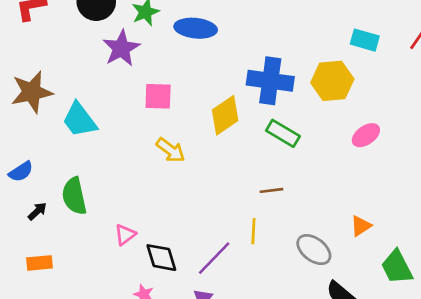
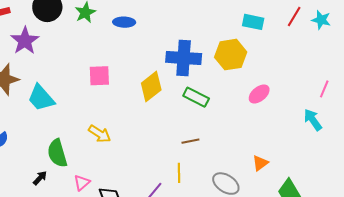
blue ellipse: (196, 28) -> (124, 22), size x0.7
purple star: (121, 48) -> (25, 41), moved
yellow arrow: (171, 150) -> (100, 134), moved
green semicircle: (74, 196) -> (57, 153), moved
black arrow: (37, 211) -> (40, 178), moved

